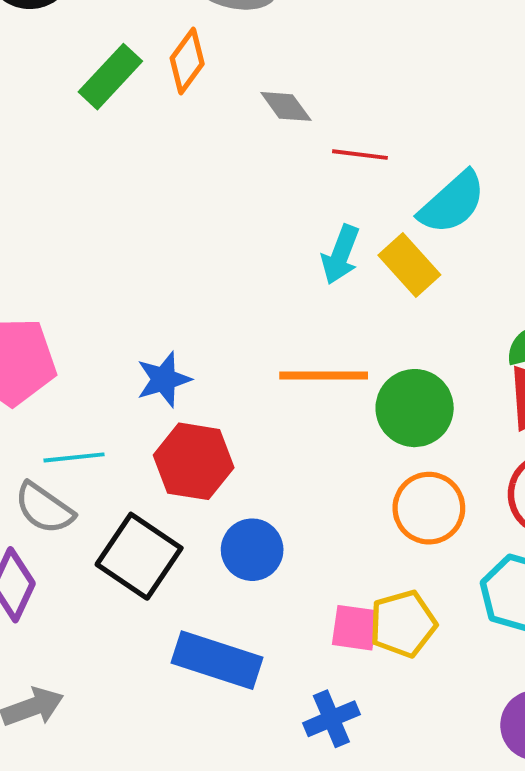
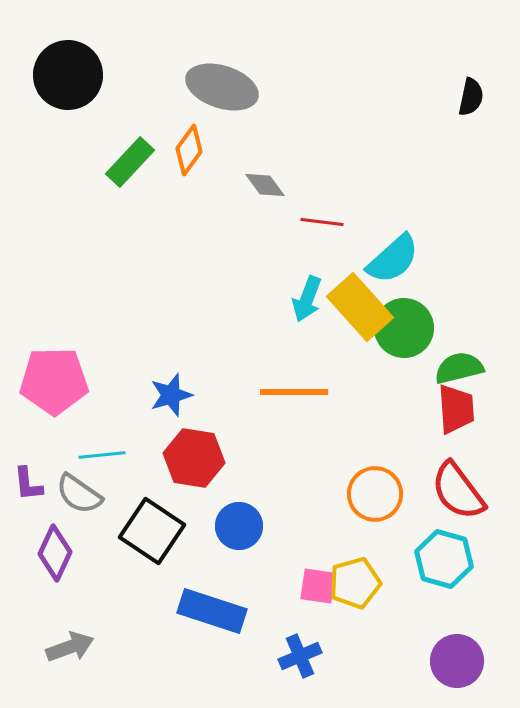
yellow rectangle: (409, 265) -> (360, 307), size x1.4
green circle: (415, 408) -> (404, 328), moved

